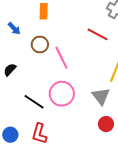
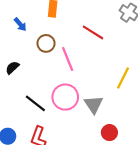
red line: (98, 34) -> (93, 32), moved
gray triangle: (101, 96) -> (94, 104), moved

